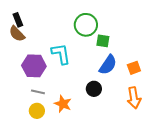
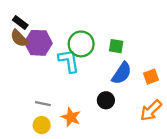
black rectangle: (18, 20) -> (20, 23), turned -32
green circle: (86, 25) -> (81, 44), moved
purple hexagon: (34, 66) -> (38, 43), moved
orange arrow: (134, 98) -> (151, 110), turned 55

